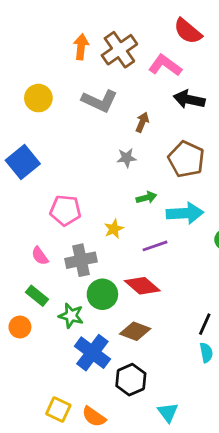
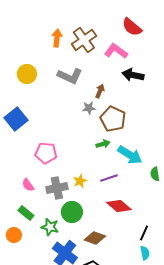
gray star: (127, 158) -> (89, 108), moved
brown pentagon: (186, 159) -> (113, 119), moved
cyan arrow: (185, 213) -> (130, 155), turned 35
yellow star: (114, 229) -> (80, 181), moved
red diamond: (142, 286) -> (119, 206), moved

